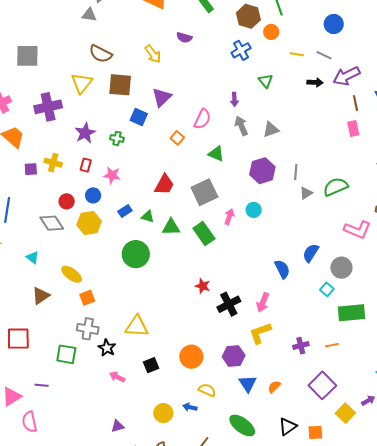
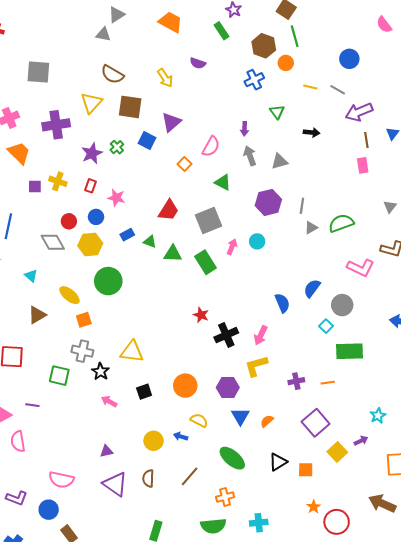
black arrow: (315, 82) -> (311, 133), moved
green cross: (117, 138) -> (117, 147), moved, turned 32
green circle: (136, 254) -> (108, 281), moved

